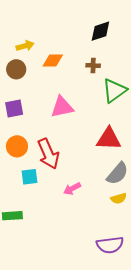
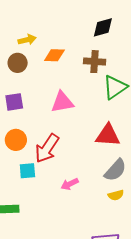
brown cross: (93, 66) -> (95, 62), size x1.5
red arrow: (48, 154) -> (47, 148), turned 56

